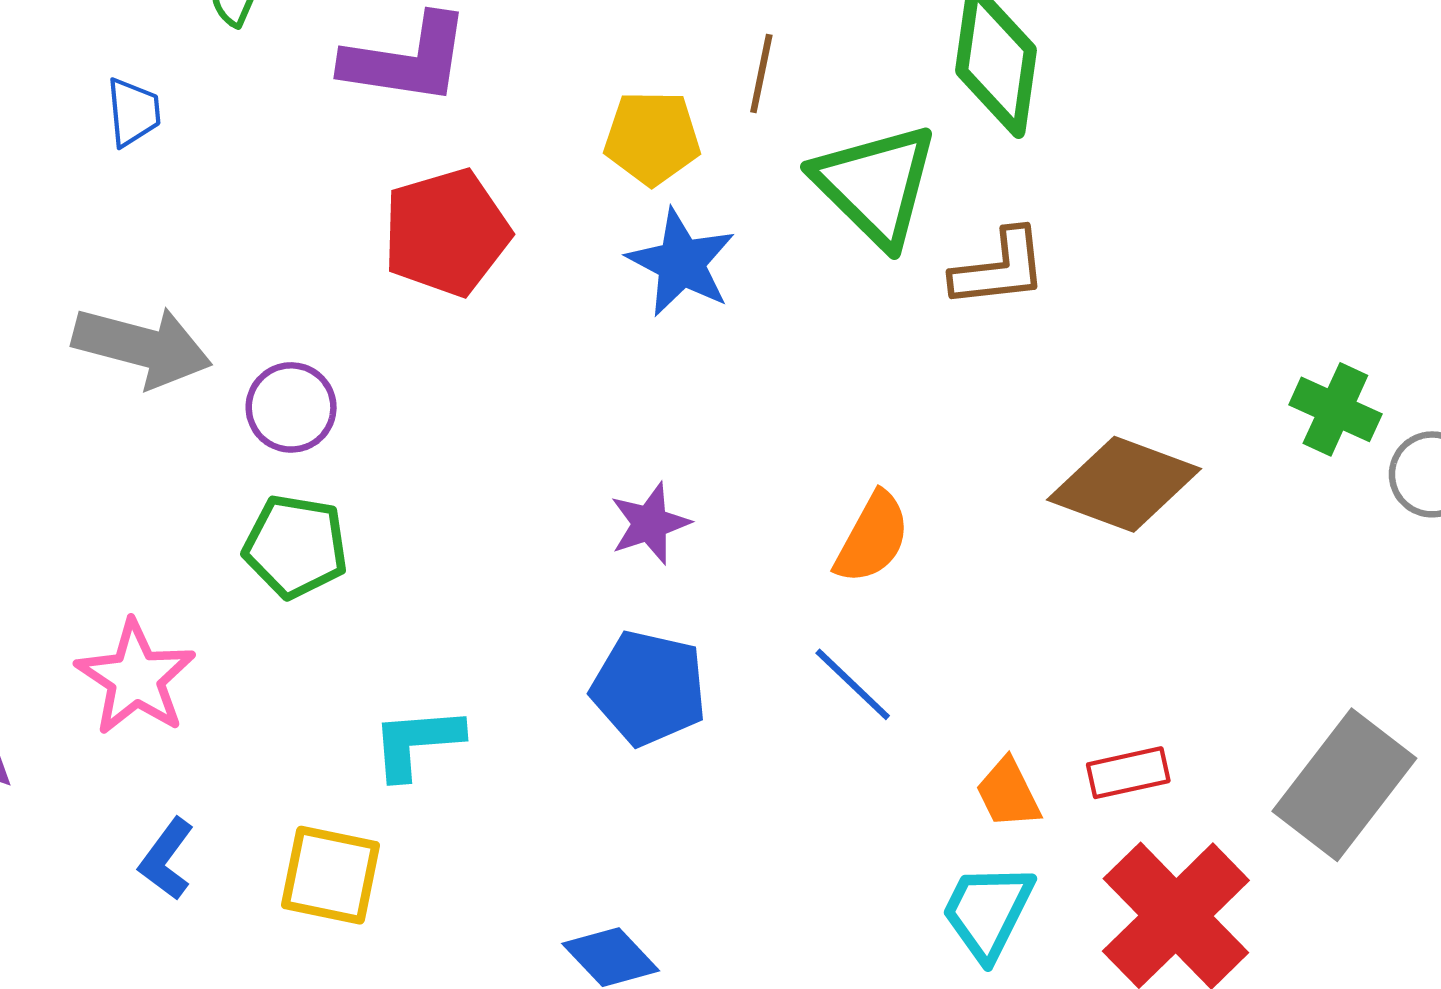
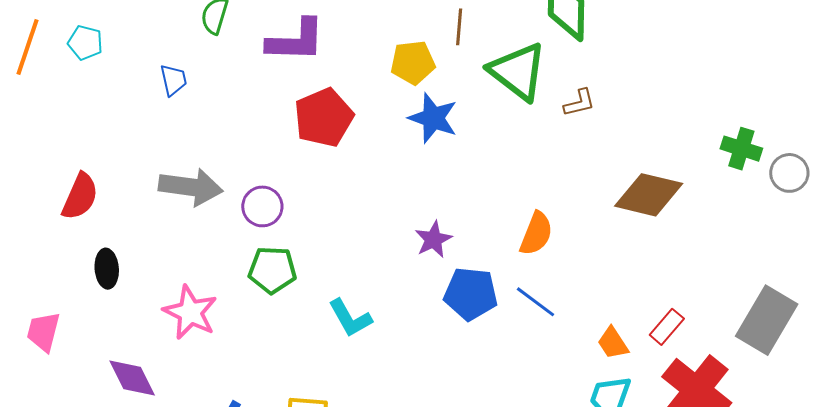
brown L-shape: (999, 268) -> (579, 103), size x0.7
pink star: (136, 678) -> (190, 312), moved
blue pentagon: (649, 688) -> (471, 294), moved
cyan L-shape: (417, 743) -> (350, 318), moved, turned -108
red rectangle: (1128, 773) -> (667, 327), turned -30

